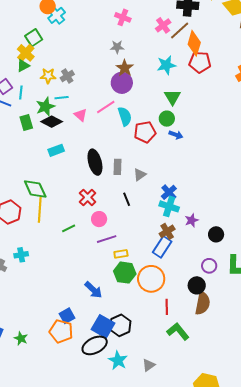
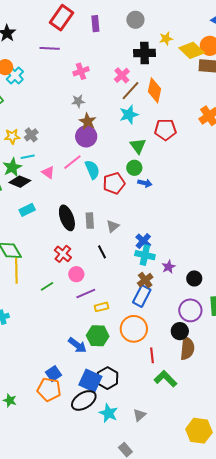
pink cross: (123, 17) -> (81, 71), turned -35
brown line: (180, 30) -> (130, 91), moved
red pentagon: (200, 62) -> (165, 130), moved
purple circle: (209, 266) -> (190, 310), size x1.5
green hexagon: (125, 273) -> (98, 336), moved

